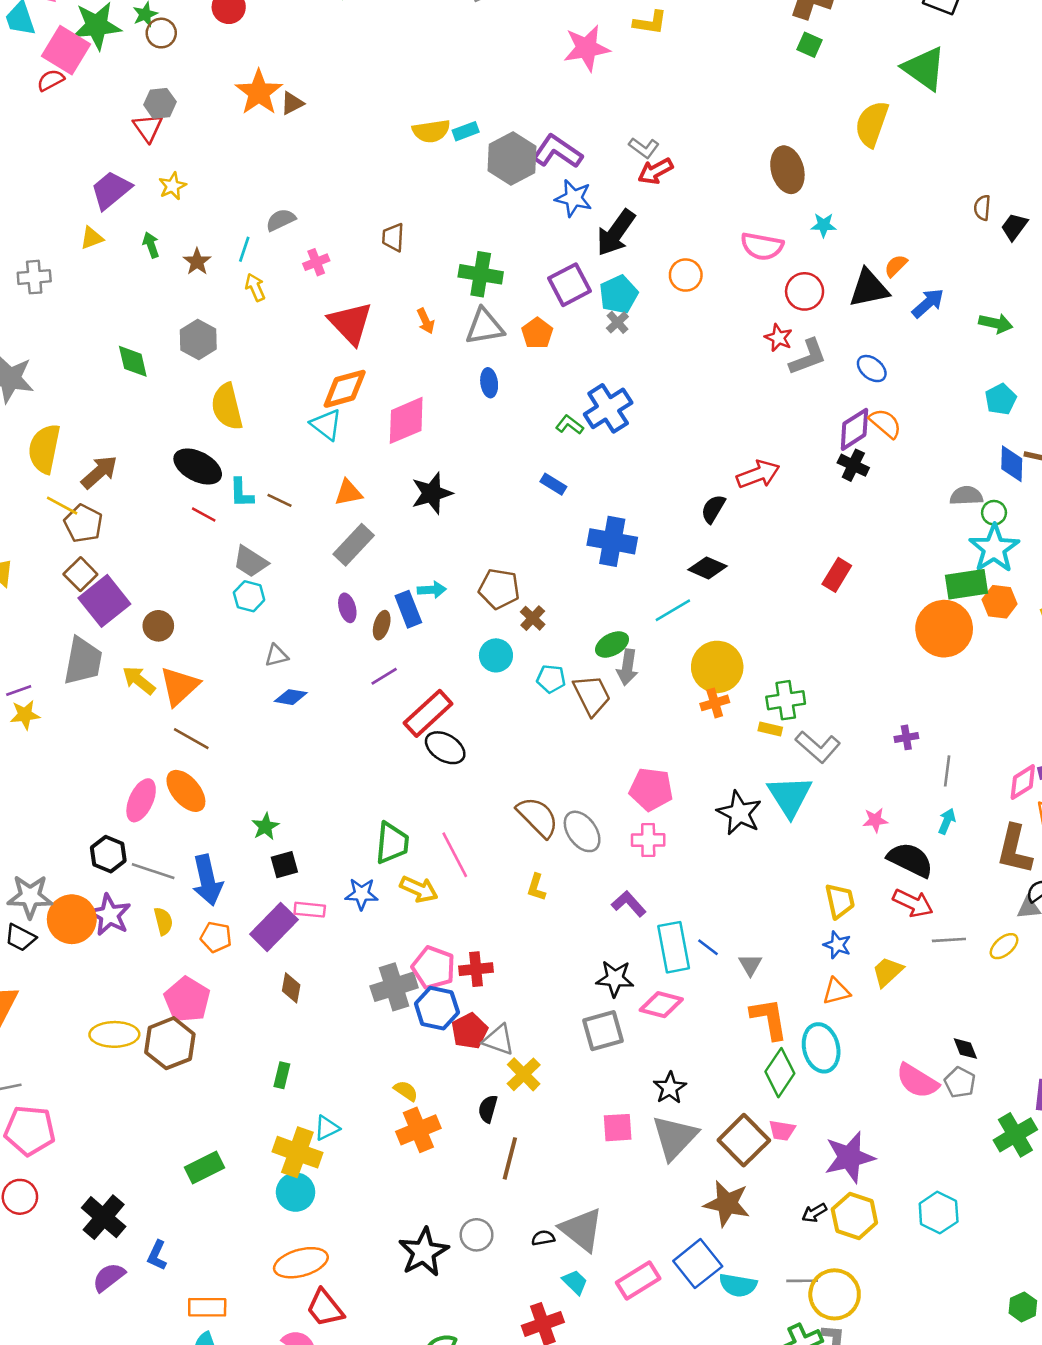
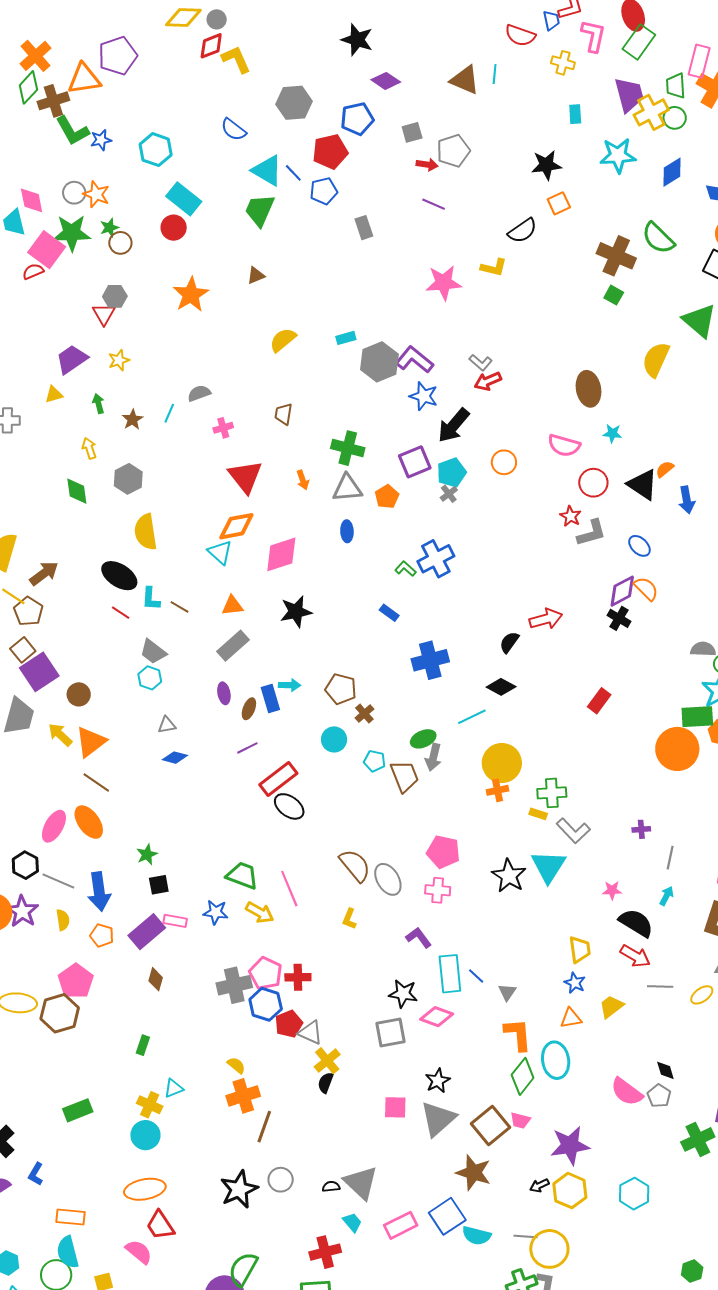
brown triangle: (292, 103) -> (256, 275), moved
yellow semicircle: (431, 131) -> (283, 340), moved, turned 144
yellow arrow: (255, 287) -> (89, 448), moved
black triangle: (869, 288) -> (643, 485), turned 40
blue arrow: (928, 303) -> (687, 500), turned 116
blue cross: (612, 541) -> (430, 660), turned -30
green trapezoid: (392, 843) -> (242, 876), turned -80
black semicircle: (488, 1109) -> (326, 1083), moved
yellow cross: (297, 1152) -> (150, 1105), size x0.7
brown line: (510, 1158) -> (264, 1127), moved

